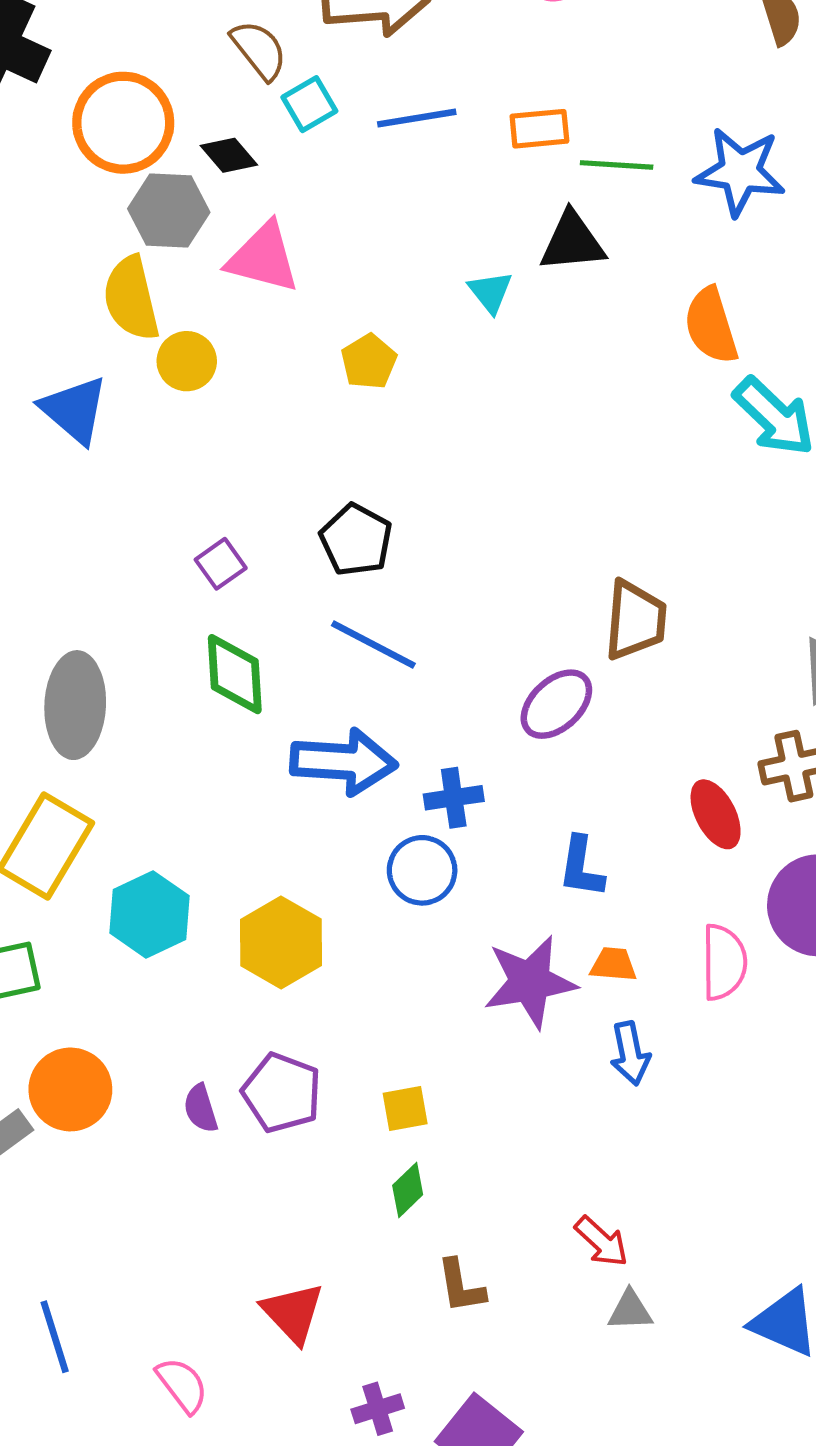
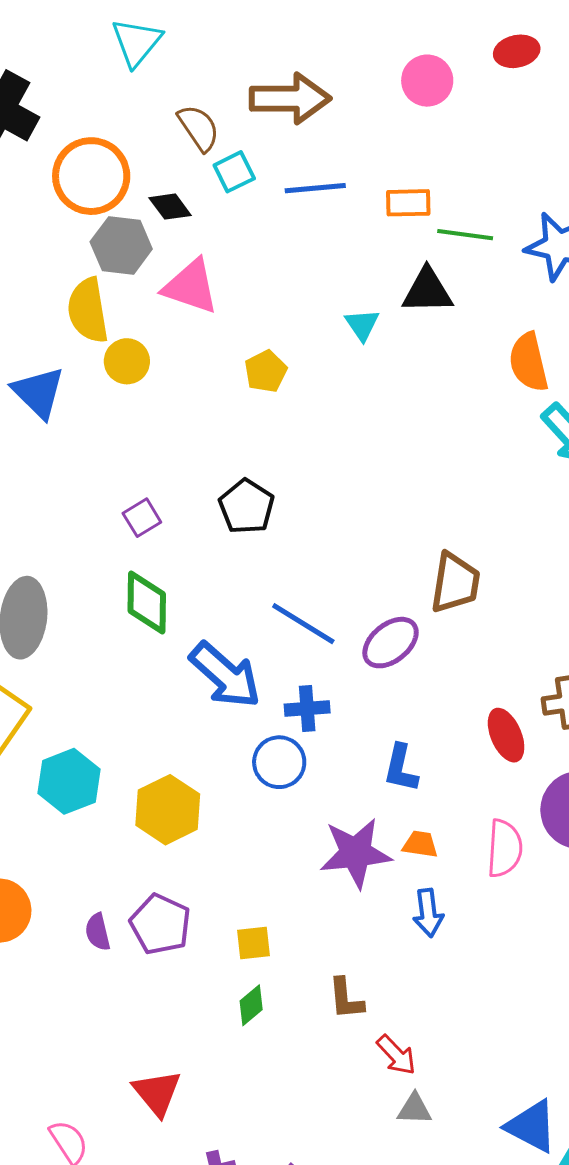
blue line: (373, 644) -> (303, 624), moved
blue arrow: (344, 762) -> (225, 675), turned 34
brown L-shape: (461, 1286) -> (346, 999), moved

